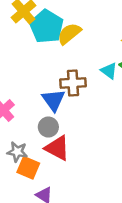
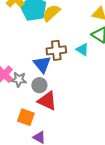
cyan triangle: (109, 71) -> (82, 50), moved
gray star: (17, 152) -> (19, 80), moved

